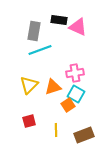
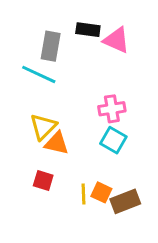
cyan line: (40, 50) -> (39, 74), moved, turned 45
orange triangle: (53, 87) -> (57, 143), moved, turned 30
orange square: (68, 105) -> (101, 192), moved, turned -32
red square: (29, 121) -> (43, 181), turned 32

